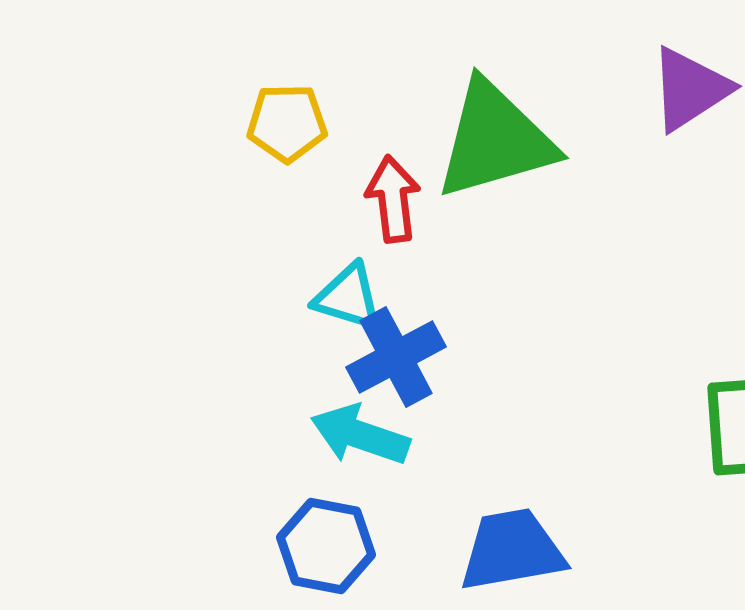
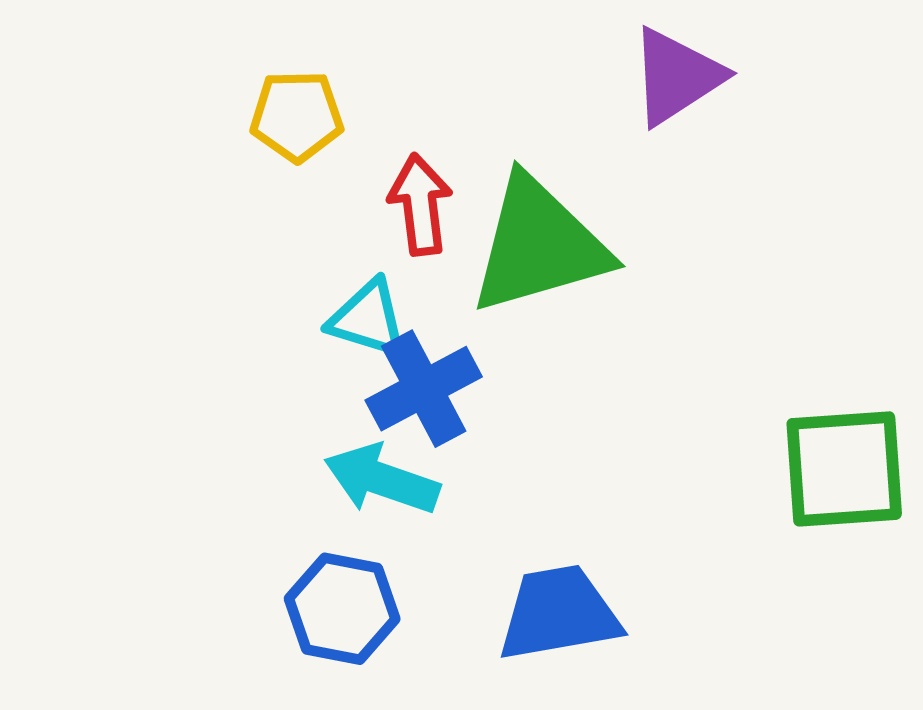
purple triangle: (690, 89) -> (676, 76), moved
green triangle: (495, 140) -> (539, 245), moved

